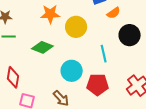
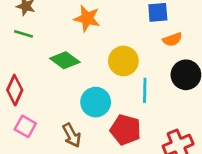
yellow circle: (76, 27) -> (123, 61), moved

